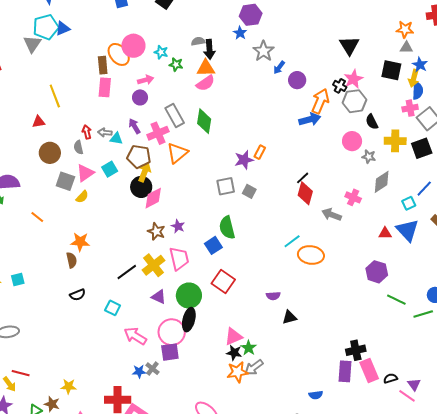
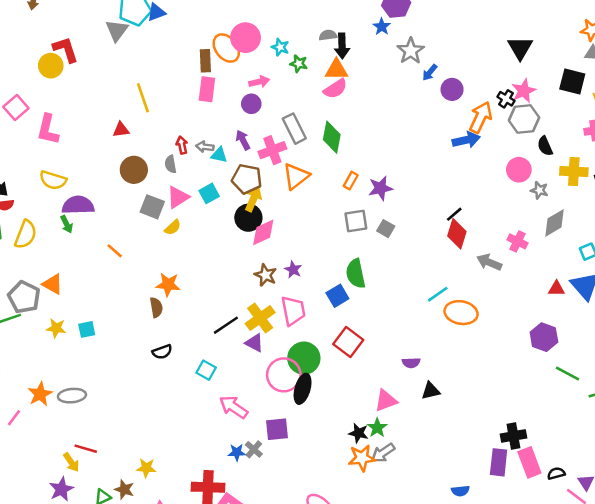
orange rectangle: (260, 152) -> (351, 181), moved
purple triangle: (159, 297) -> (254, 343), moved
pink circle: (172, 332) -> (284, 375), moved
pink triangle: (234, 337) -> (386, 401), moved

